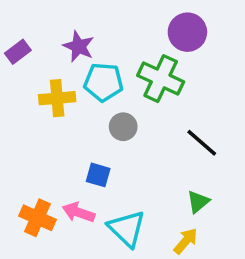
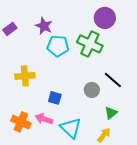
yellow cross: (57, 98) -> (25, 76), moved
gray circle: (123, 127) -> (92, 90), moved

